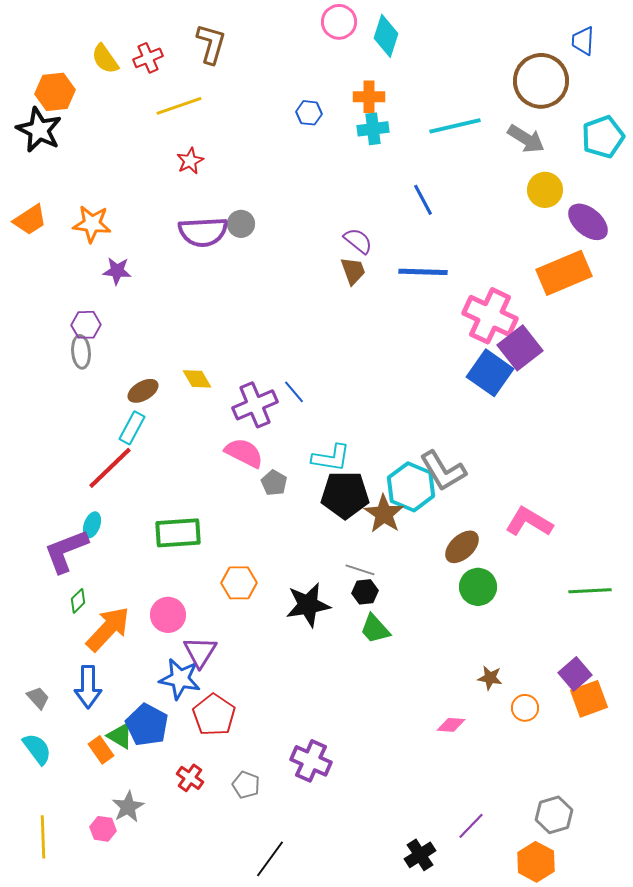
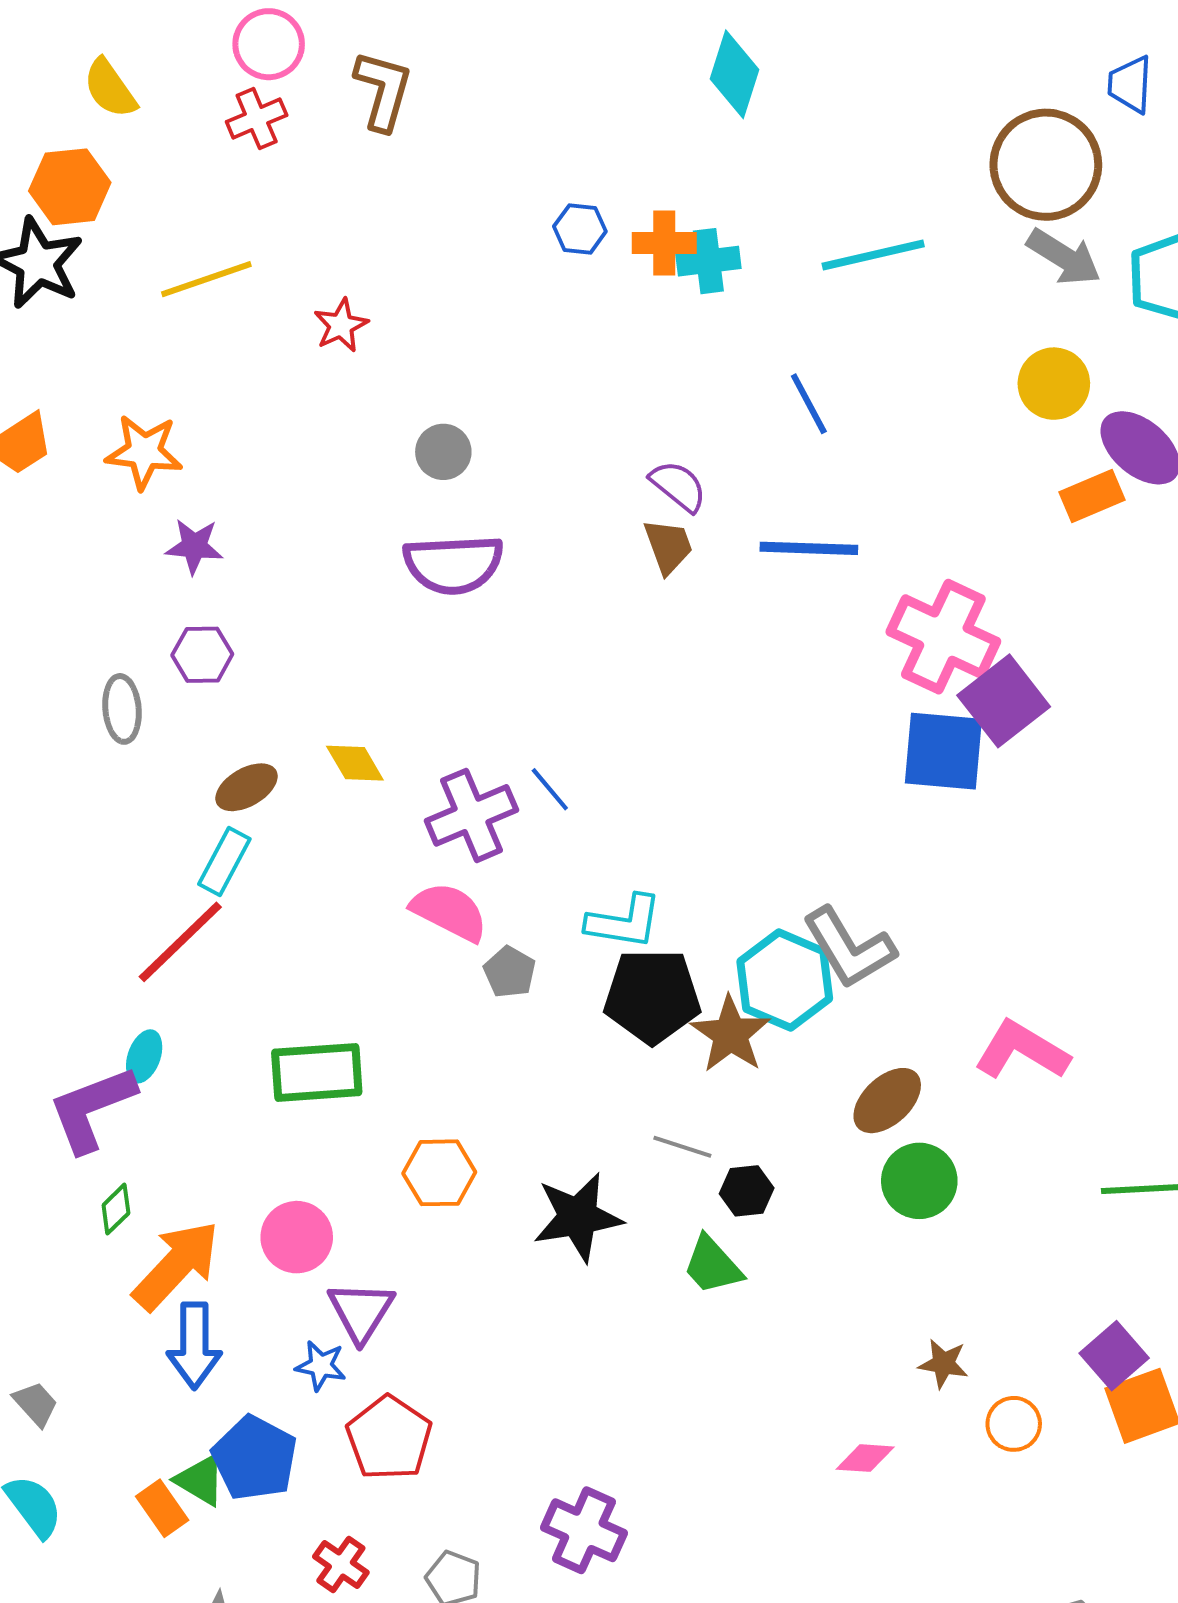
pink circle: (339, 22) -> (269, 44), moved
yellow semicircle: (105, 59) -> (110, 88), moved
orange cross: (369, 97) -> (664, 243), moved
yellow line: (179, 106) -> (206, 279), moved
gray arrow: (526, 139) -> (1064, 257), moved
purple semicircle: (203, 232) -> (453, 564), moved
orange rectangle: (564, 273) -> (1092, 496), moved, size x0.6
purple hexagon: (86, 325) -> (202, 655), moved
blue square: (490, 373) -> (943, 751), turned -30
black hexagon: (365, 592) -> (747, 1191), moved
blue star: (180, 679) -> (321, 1366), size x0.6
blue arrow: (88, 687) -> (194, 1346), moved

